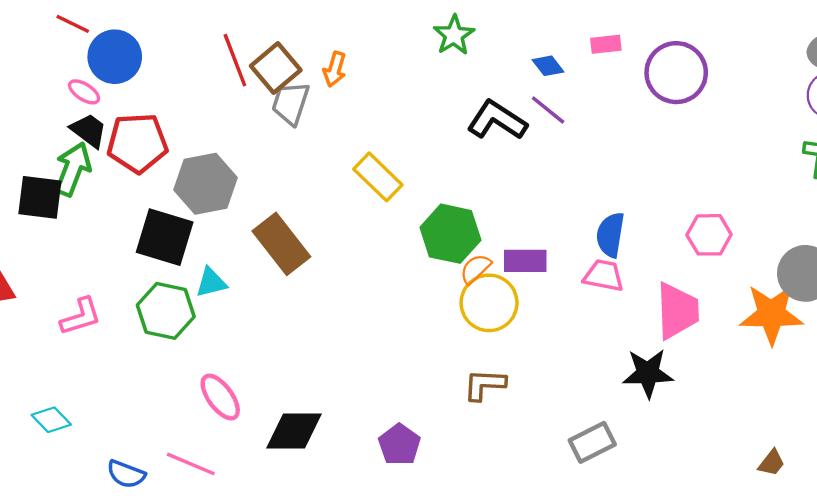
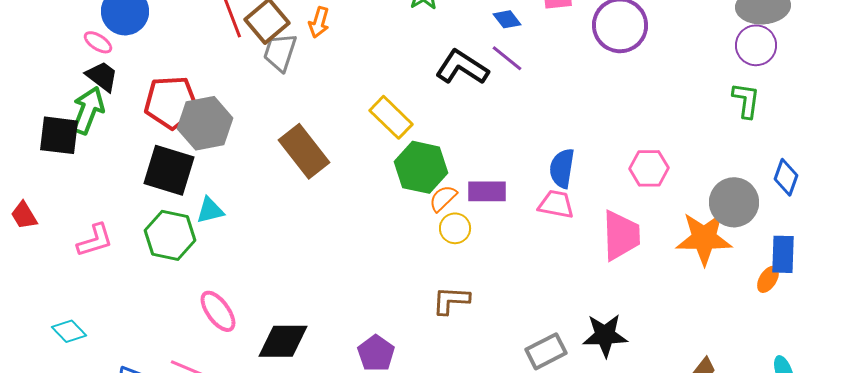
red pentagon: (137, 143) -> (171, 102), moved
yellow rectangle: (378, 177) -> (391, 117), moved
brown rectangle: (281, 244) -> (304, 151), moved
yellow circle: (489, 303) -> (455, 228), size x0.6
black star: (648, 373) -> (605, 335), moved

